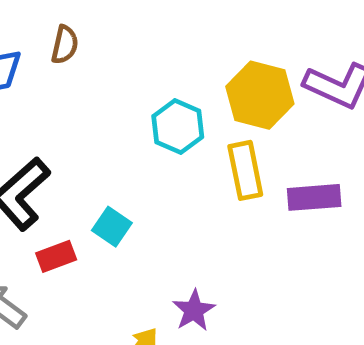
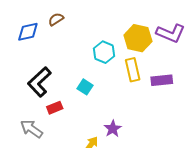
brown semicircle: (65, 45) -> (56, 19), turned -133
cyan square: (112, 227) -> (85, 87), moved

